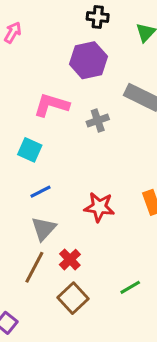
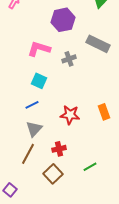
cyan square: (30, 150) -> (39, 81), moved
red cross: (70, 260) -> (59, 149), moved, turned 32

